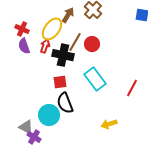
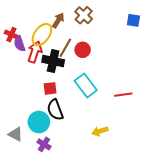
purple semicircle: (24, 46) -> (20, 44), moved
red arrow: (45, 46) -> (35, 52), size x1.5
red line: (132, 88) -> (123, 95), turned 54
purple cross: (34, 137) -> (44, 144), moved

